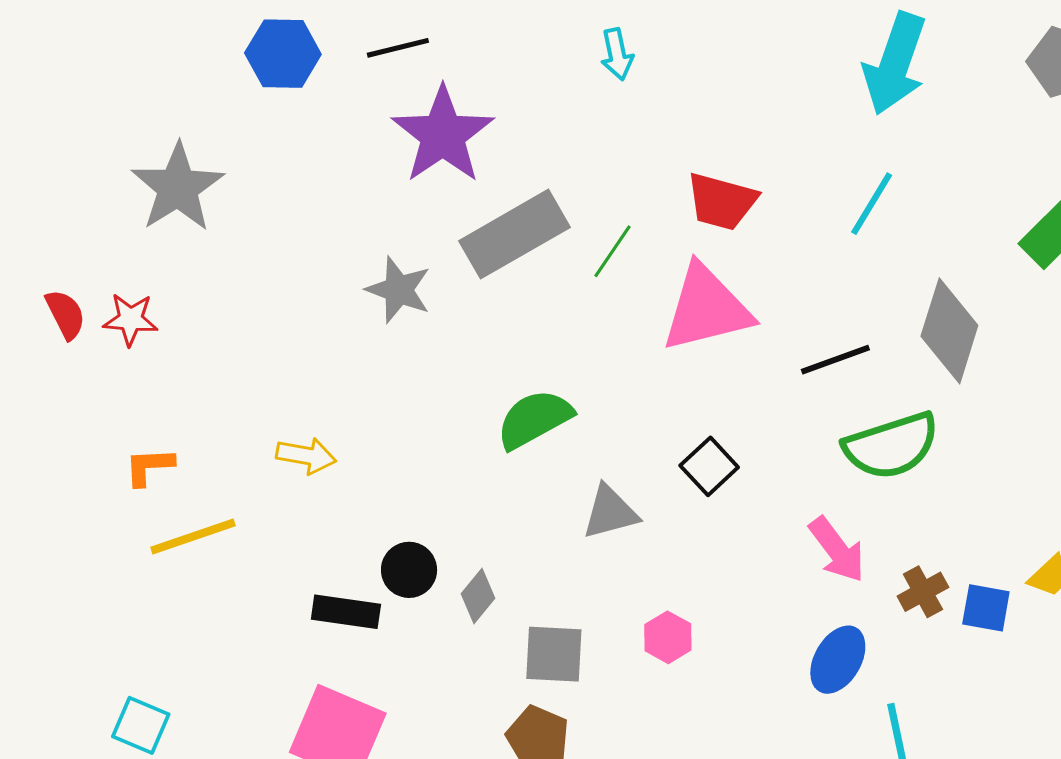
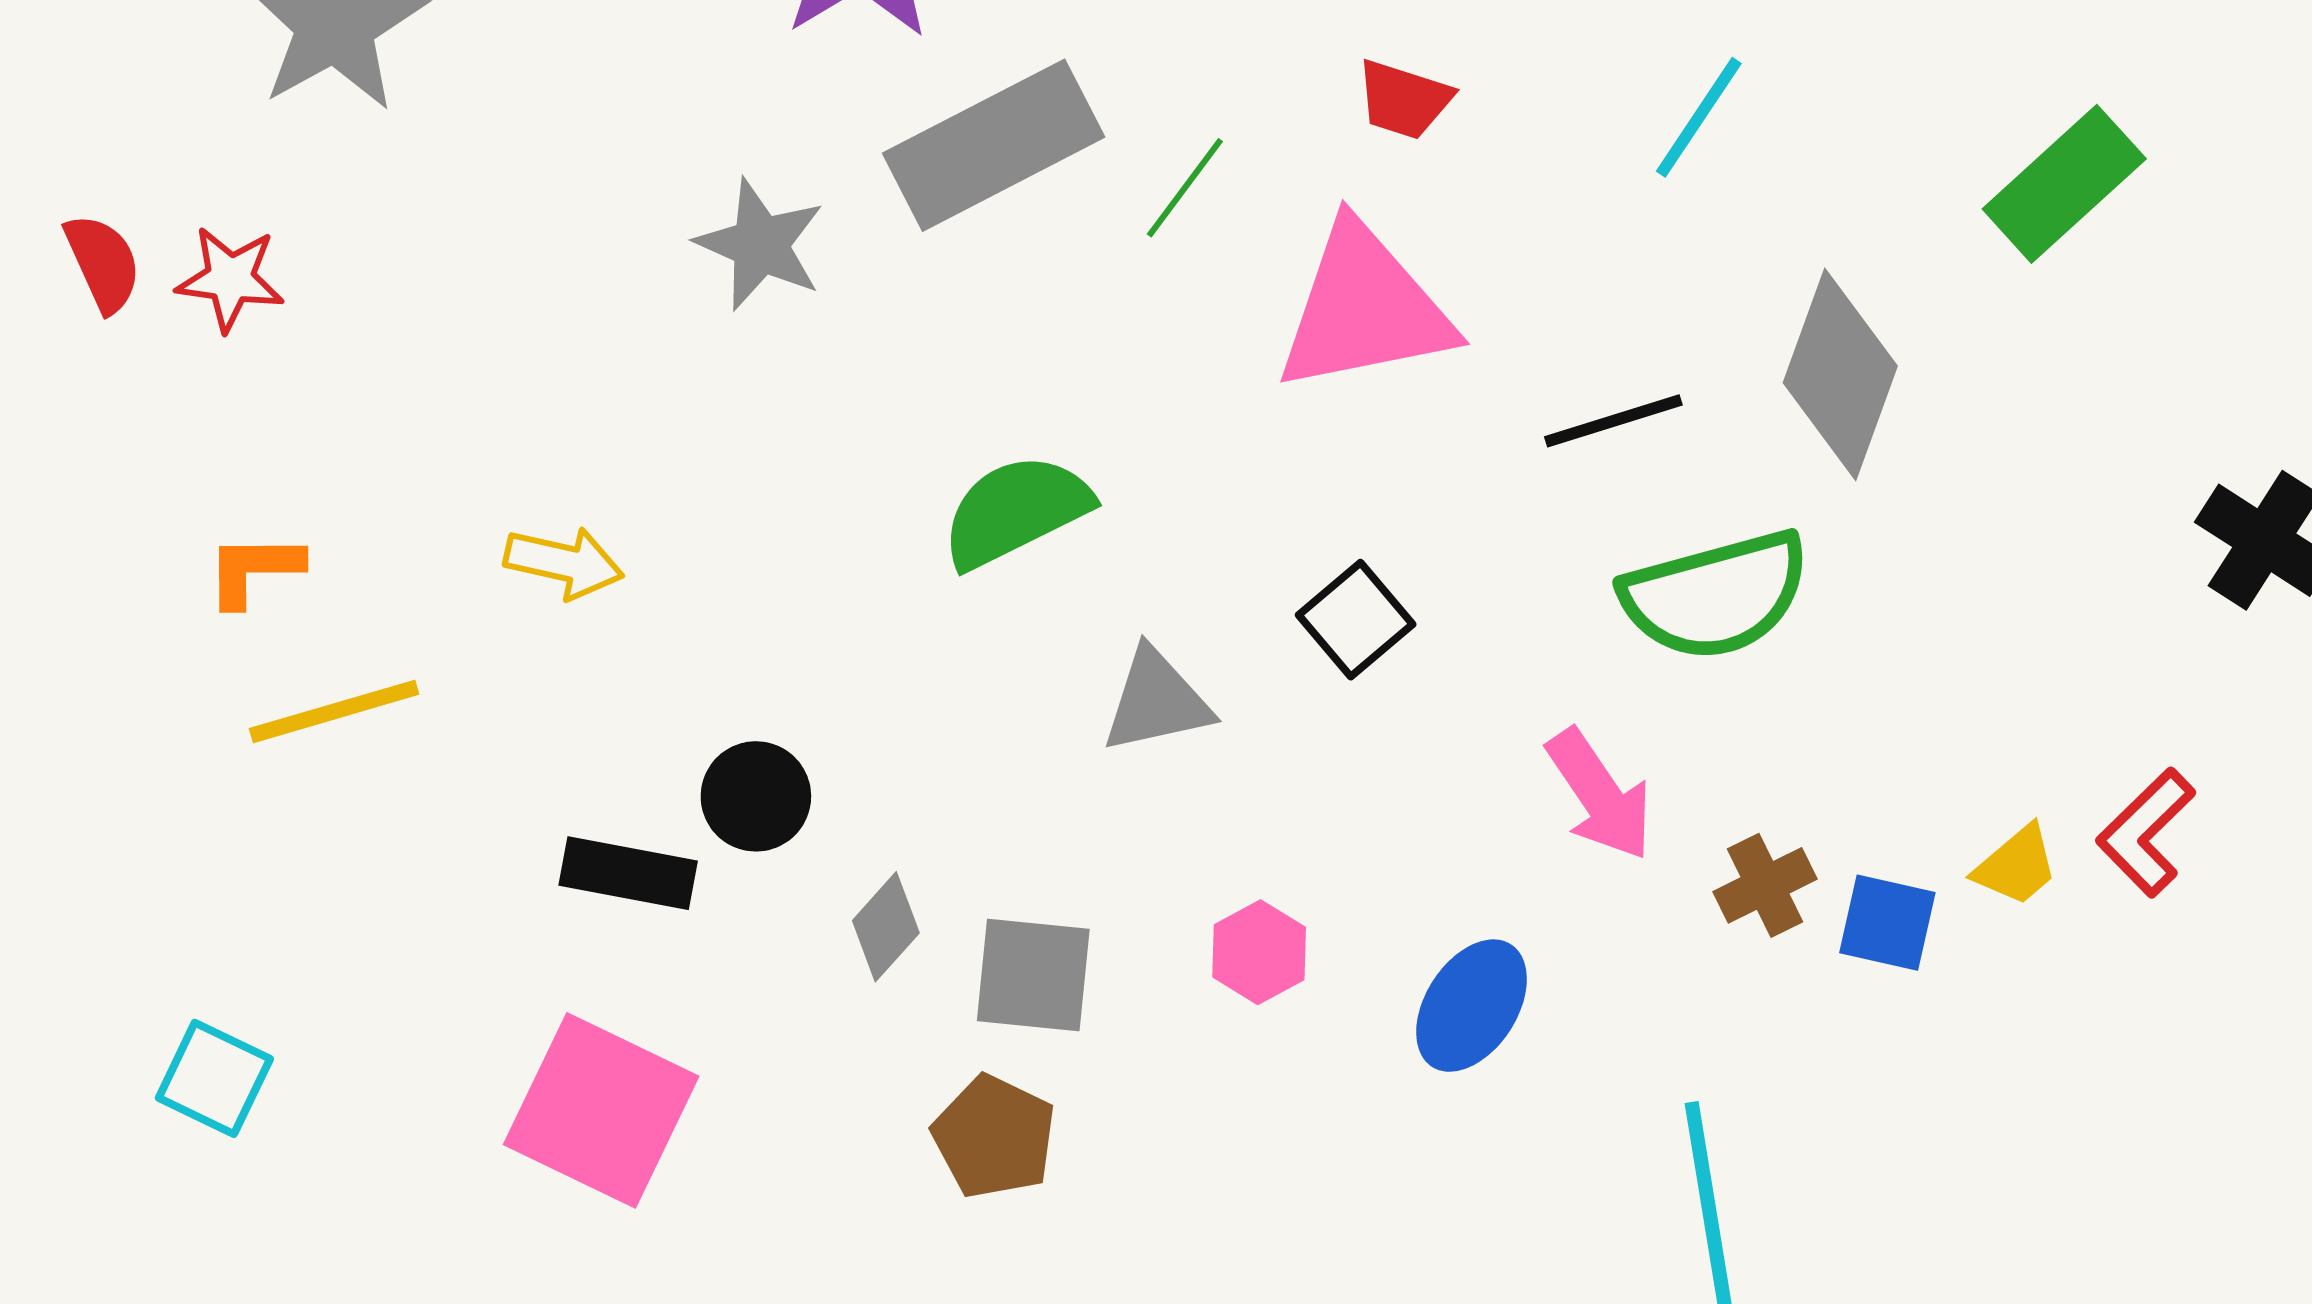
red trapezoid: (722, 201) -> (1404, 99), size x0.7
gray diamond: (478, 596) -> (886, 927), moved
blue ellipse: (838, 660) -> (1472, 1006), moved

